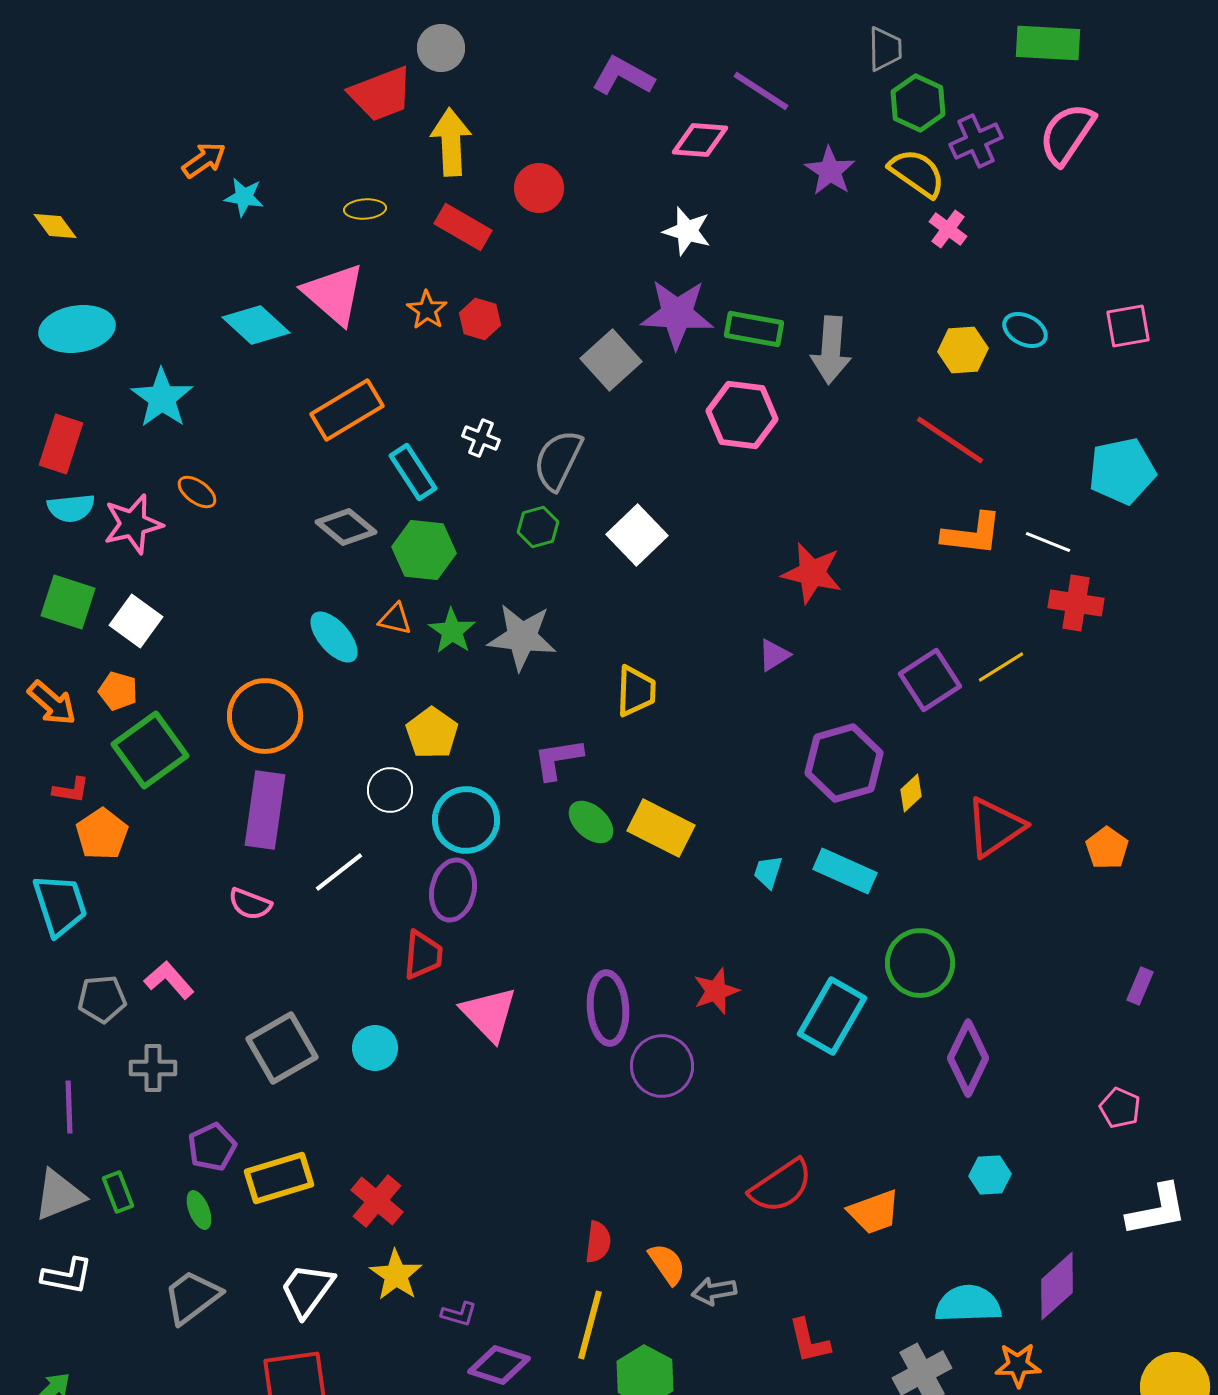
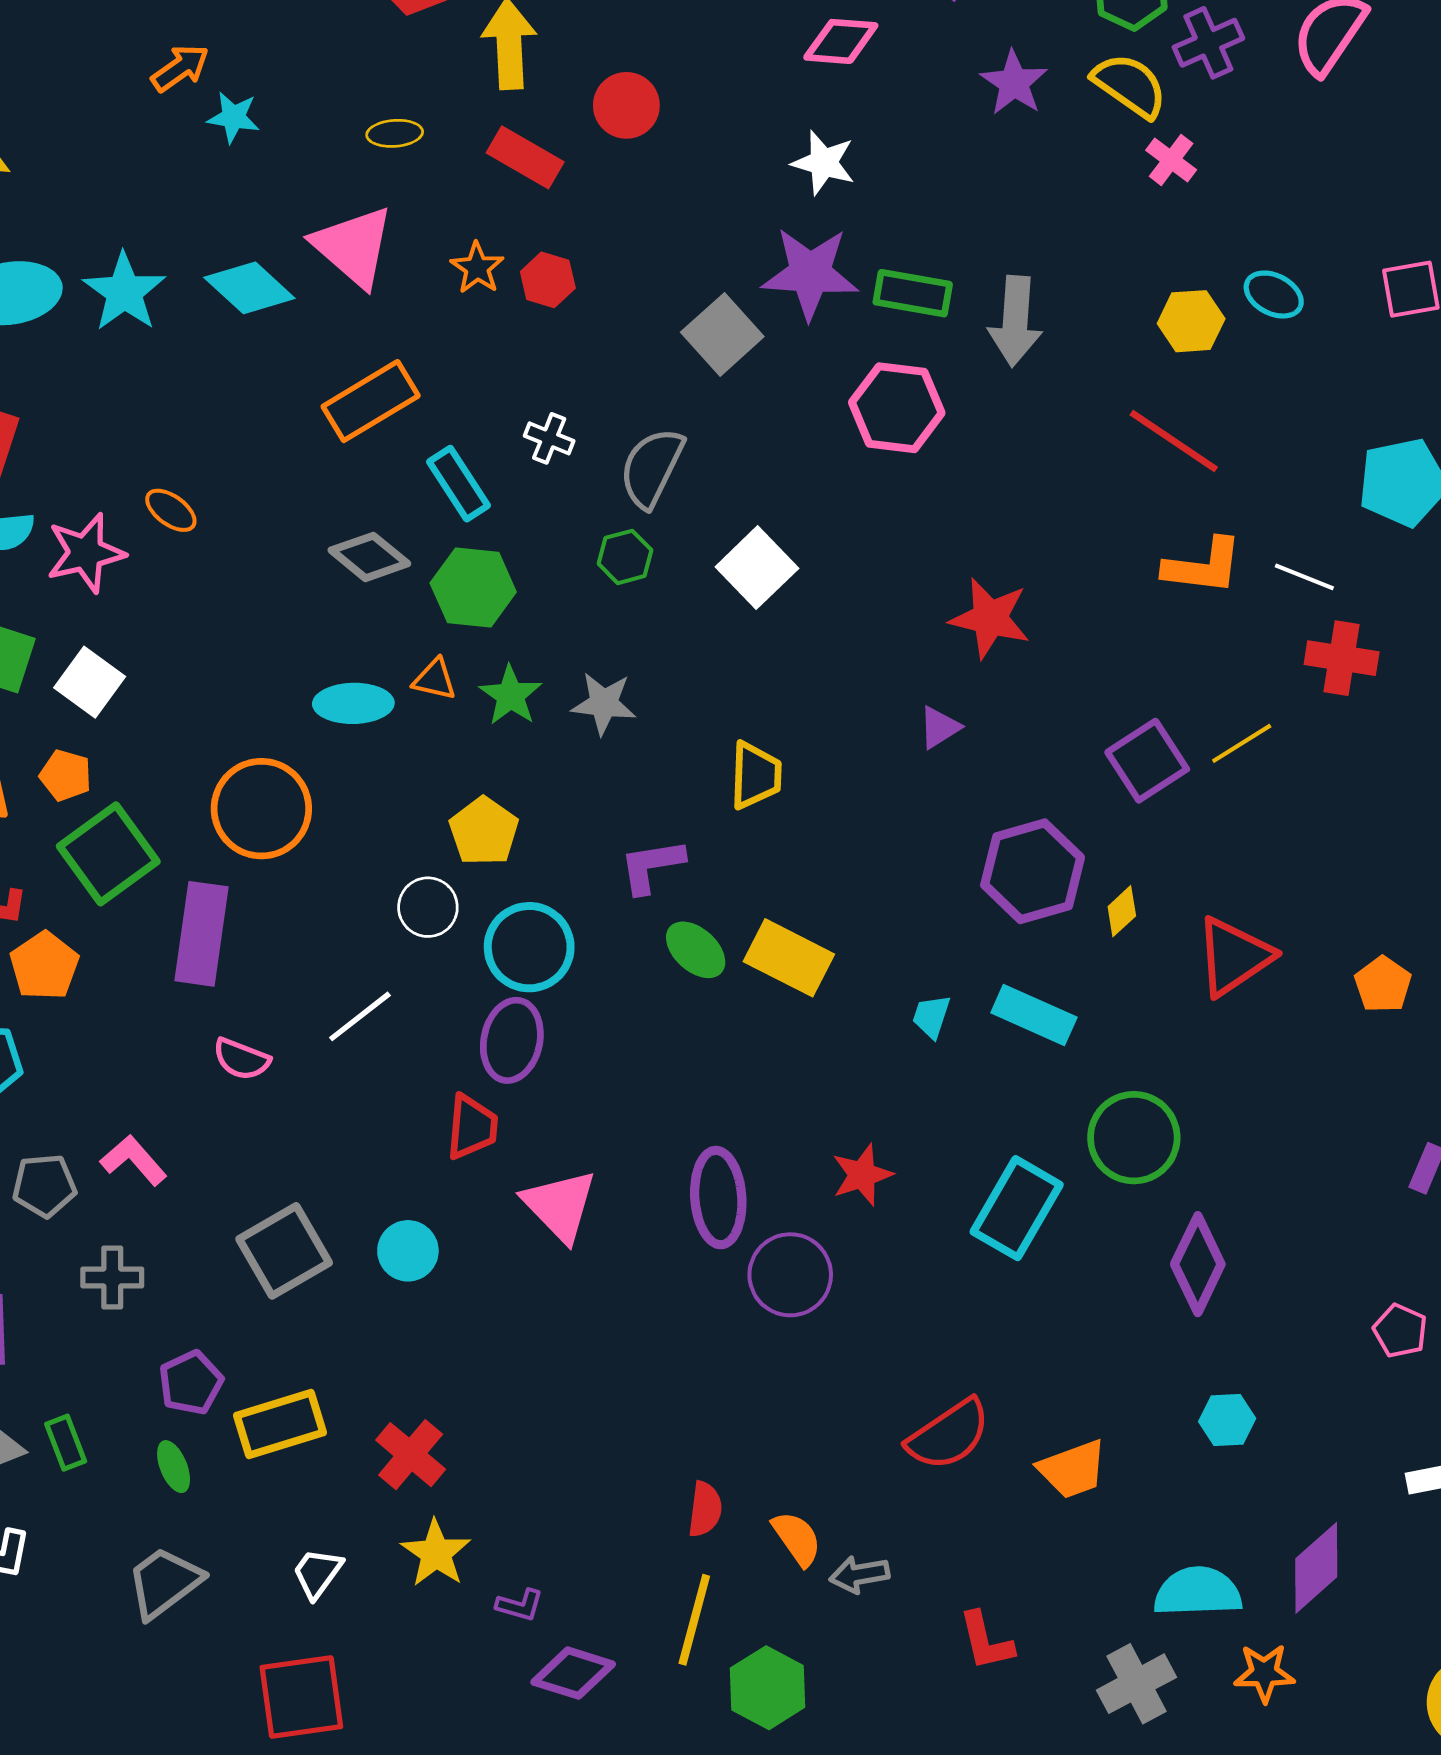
cyan star: (162, 398) -> (124, 292), moved
cyan ellipse: (334, 637) -> (353, 703), turned -50
gray star: (522, 637) -> (604, 703), size x0.7
purple rectangle: (265, 810) -> (201, 934), moved
white trapezoid: (307, 1290) -> (317, 1573), size x0.7

